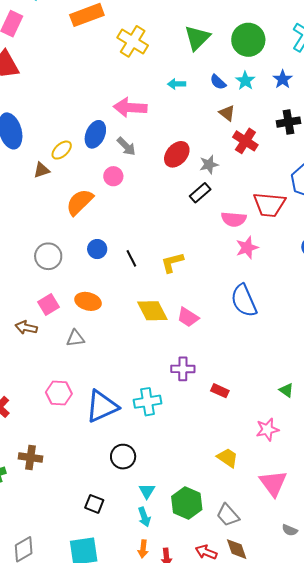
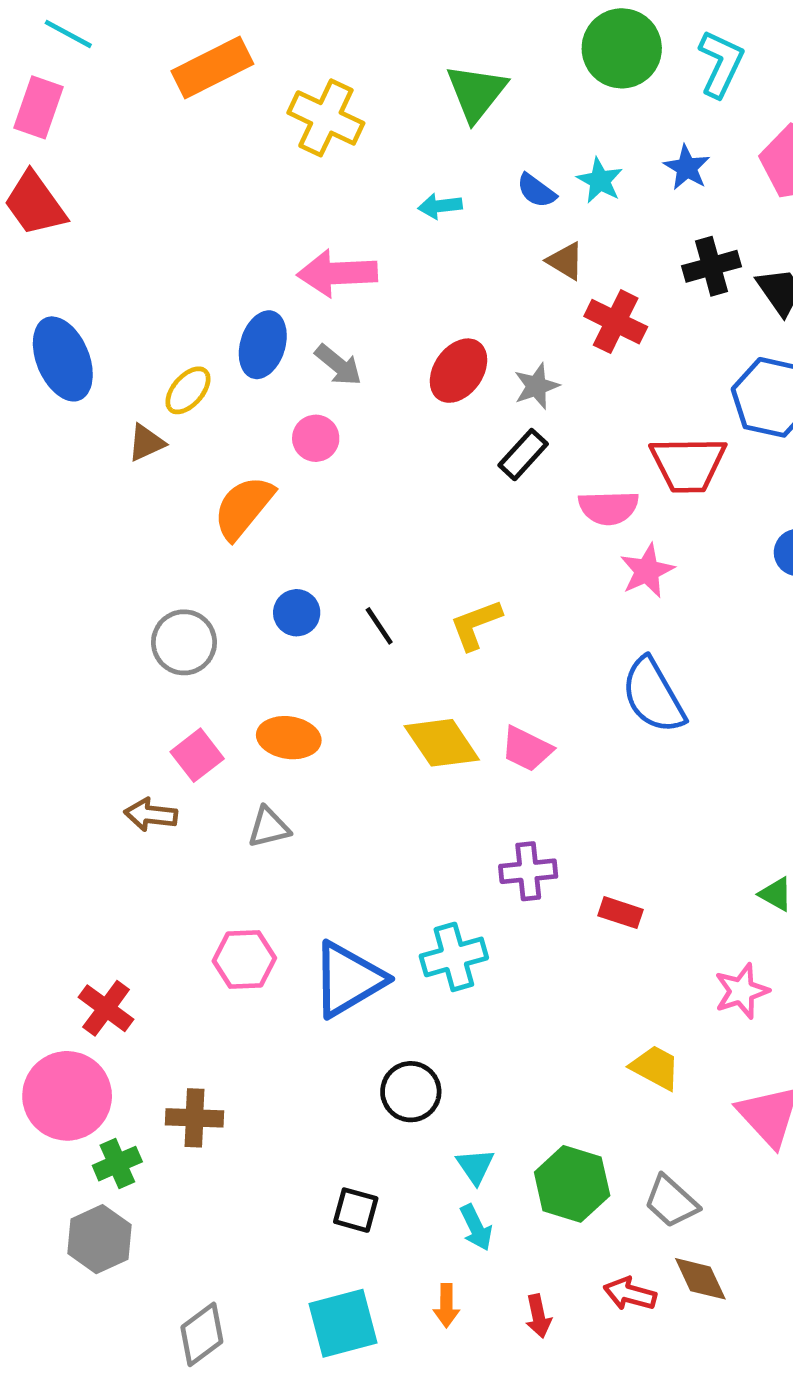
green circle: (248, 40) -> (622, 48), moved
orange arrow: (143, 549) -> (446, 1306), moved

